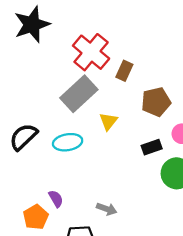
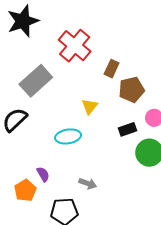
brown rectangle: (124, 71) -> (112, 69), moved
gray rectangle: (79, 94) -> (36, 81), moved
cyan ellipse: (68, 142) -> (68, 136), moved

